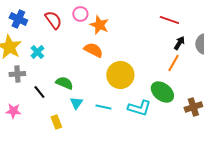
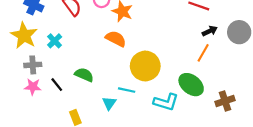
black arrow: (179, 43) -> (210, 31), turned 32
cyan triangle: (76, 103) -> (109, 103), moved
cyan line: (103, 107) -> (127, 90), moved
pink star: (13, 111) -> (33, 87), moved

